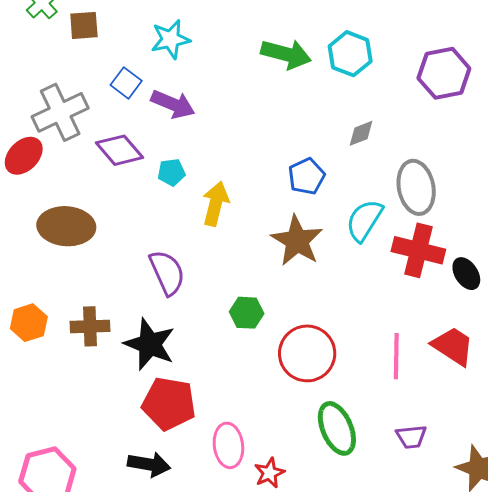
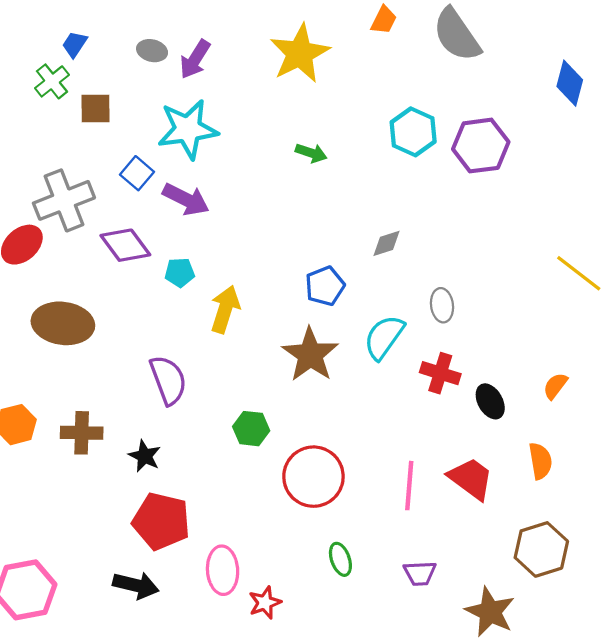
cyan star: (171, 39) -> (188, 129), size x1.4
green arrow: (286, 54) -> (311, 153), size x0.6
cyan hexagon: (350, 54) -> (413, 132), moved
purple hexagon: (444, 73) -> (481, 146), moved
gray ellipse: (416, 187) -> (442, 305), size x0.6
red cross: (418, 250) -> (440, 373), size x0.7
black star: (150, 344) -> (145, 456), size x0.6
green ellipse: (337, 428) -> (340, 559), size x0.6

